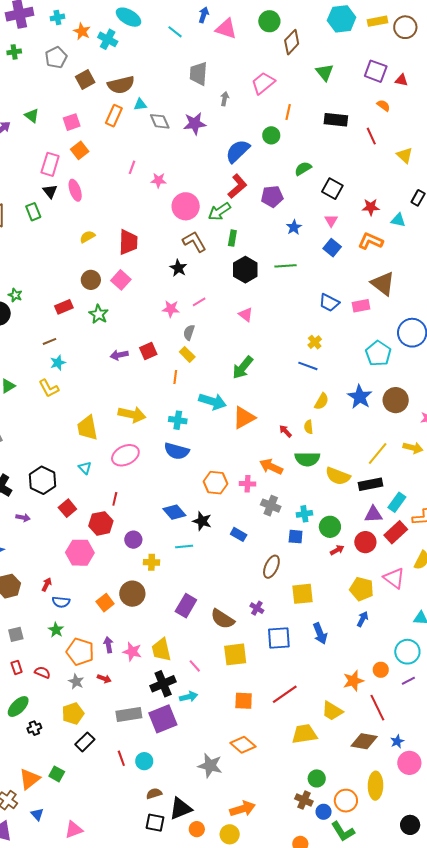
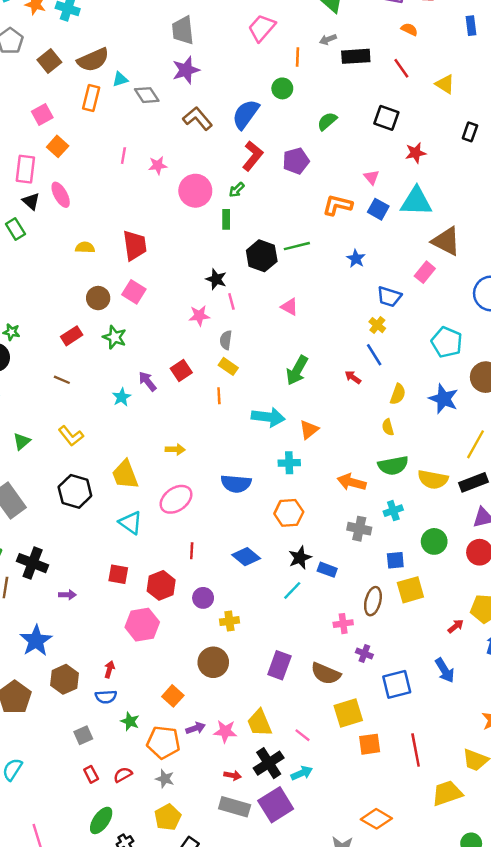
gray arrow: (225, 99) -> (328, 39), moved, turned -112
purple star: (195, 124) -> (186, 70), moved
black square: (332, 189) -> (386, 118), moved
green arrow: (219, 212) -> (237, 190), size x0.6
cyan triangle: (398, 220) -> (416, 201), moved, size x1.8
blue star: (294, 227) -> (356, 259), moved
yellow semicircle: (87, 237) -> (85, 247), turned 42
green rectangle: (232, 238) -> (226, 219), moved
orange L-shape: (370, 241) -> (337, 205), moved
brown L-shape: (194, 242) -> (198, 118), moved
green line: (285, 266) -> (297, 246), moved
black star: (178, 268) -> (216, 279), moved
black hexagon: (245, 270) -> (262, 256), moved
pink line: (199, 302) -> (231, 301), turned -64
blue trapezoid: (329, 303) -> (389, 297), moved
pink rectangle: (361, 306) -> (425, 272), turned -30
brown line: (50, 341) -> (62, 380), turned 56
cyan pentagon: (378, 353) -> (447, 342), moved
purple arrow: (119, 355) -> (147, 381), turned 72
cyan star: (58, 363) -> (122, 397), moved
blue line: (308, 366) -> (374, 355), turned 48
blue star: (360, 397) -> (444, 399), moved
yellow arrow: (132, 414) -> (175, 449), size x0.6
orange triangle: (244, 418) -> (309, 430), size x0.7
cyan cross: (178, 420) -> (289, 463), moved
red arrow: (285, 431) -> (353, 377), moved
cyan triangle: (85, 468) -> (130, 523), size x1.5
black hexagon: (42, 480) -> (75, 491), moved
pink cross: (247, 484) -> (343, 624), moved
red line: (115, 499) -> (192, 551), moved
red square: (67, 508) -> (118, 574), turned -30
cyan cross: (304, 514) -> (393, 511), moved
black star: (202, 521) -> (300, 558), moved, turned -30
cyan line: (184, 546) -> (292, 590), moved, turned -30
red arrow: (337, 550) -> (456, 626), moved
yellow square: (302, 594) -> (410, 590), moved
blue semicircle: (61, 602) -> (106, 697), moved
orange square: (105, 603) -> (173, 696), moved
purple arrow: (108, 645) -> (196, 728), turned 91
red semicircle: (42, 672) -> (123, 775), turned -42
red arrow: (104, 679) -> (233, 775), moved
red line: (285, 694) -> (416, 750), turned -56
orange square: (244, 701) -> (370, 744), moved
gray rectangle: (129, 715) -> (235, 807), turned 35

